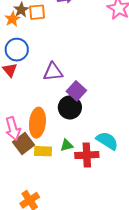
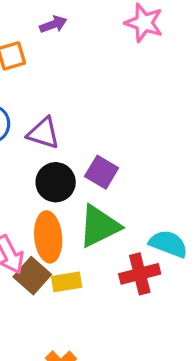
purple triangle: (53, 72) -> (43, 133), moved, turned 35
black circle: (70, 107) -> (56, 182), moved
green triangle: (67, 145) -> (99, 226), moved, size x2.0

